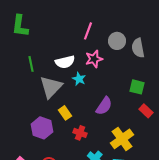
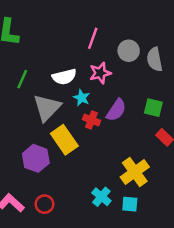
green line: (31, 64) -> (22, 79), turned 35
purple semicircle: (104, 106) -> (116, 110), moved
yellow rectangle: (65, 113) -> (64, 140), size x1.6
red cross: (80, 133) -> (91, 120), moved

